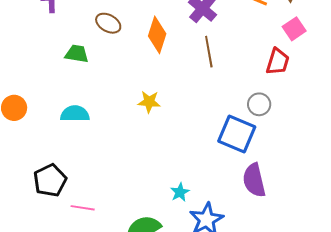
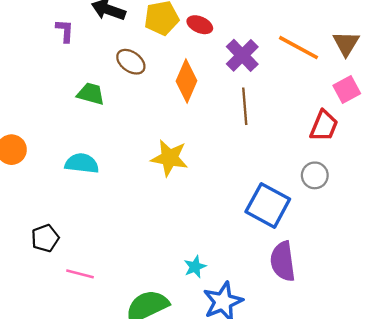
yellow star: (149, 102) -> (170, 158), size x1.4
gray circle: (259, 104) -> (315, 175), moved
black pentagon: (50, 180) -> (45, 238), size x0.7

